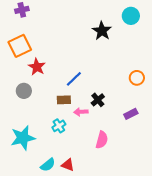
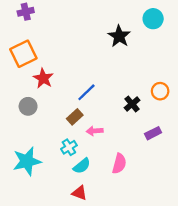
brown rectangle: (64, 100) -> (75, 117), turned -40
black cross: (98, 100) -> (132, 104), moved
cyan semicircle: (48, 165) -> (82, 166), moved

